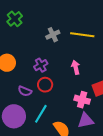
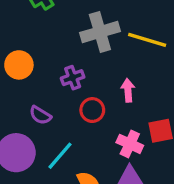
gray cross: (53, 35) -> (100, 32), size x1.6
red circle: (45, 85) -> (92, 110), moved

